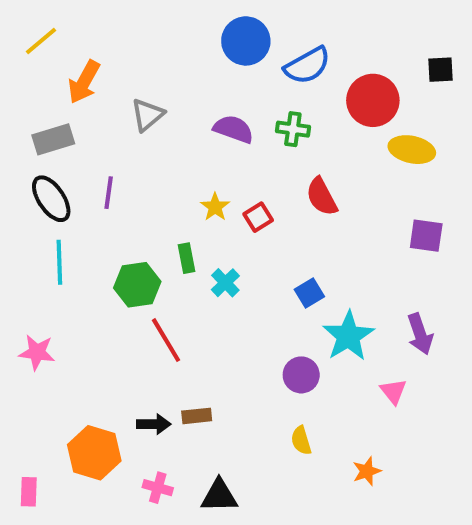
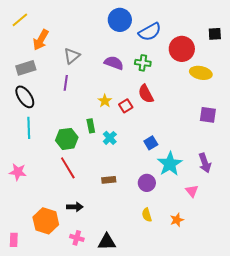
purple line: (109, 193) -> (66, 83), moved
red semicircle: (322, 197) -> (146, 94), moved
red line: (166, 340) -> (68, 168), moved
brown rectangle: (197, 416) -> (109, 180), moved
orange star: (367, 471) -> (177, 220), moved

